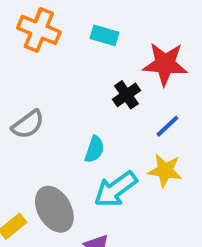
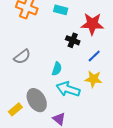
black cross: (126, 95) -> (73, 40), turned -32
cyan arrow: (116, 189) -> (68, 89), turned 55

